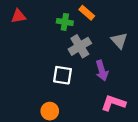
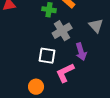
pink L-shape: (113, 103) -> (65, 73), moved, turned -45

